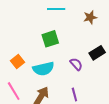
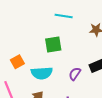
purple semicircle: (76, 64) -> (75, 74), turned -112

